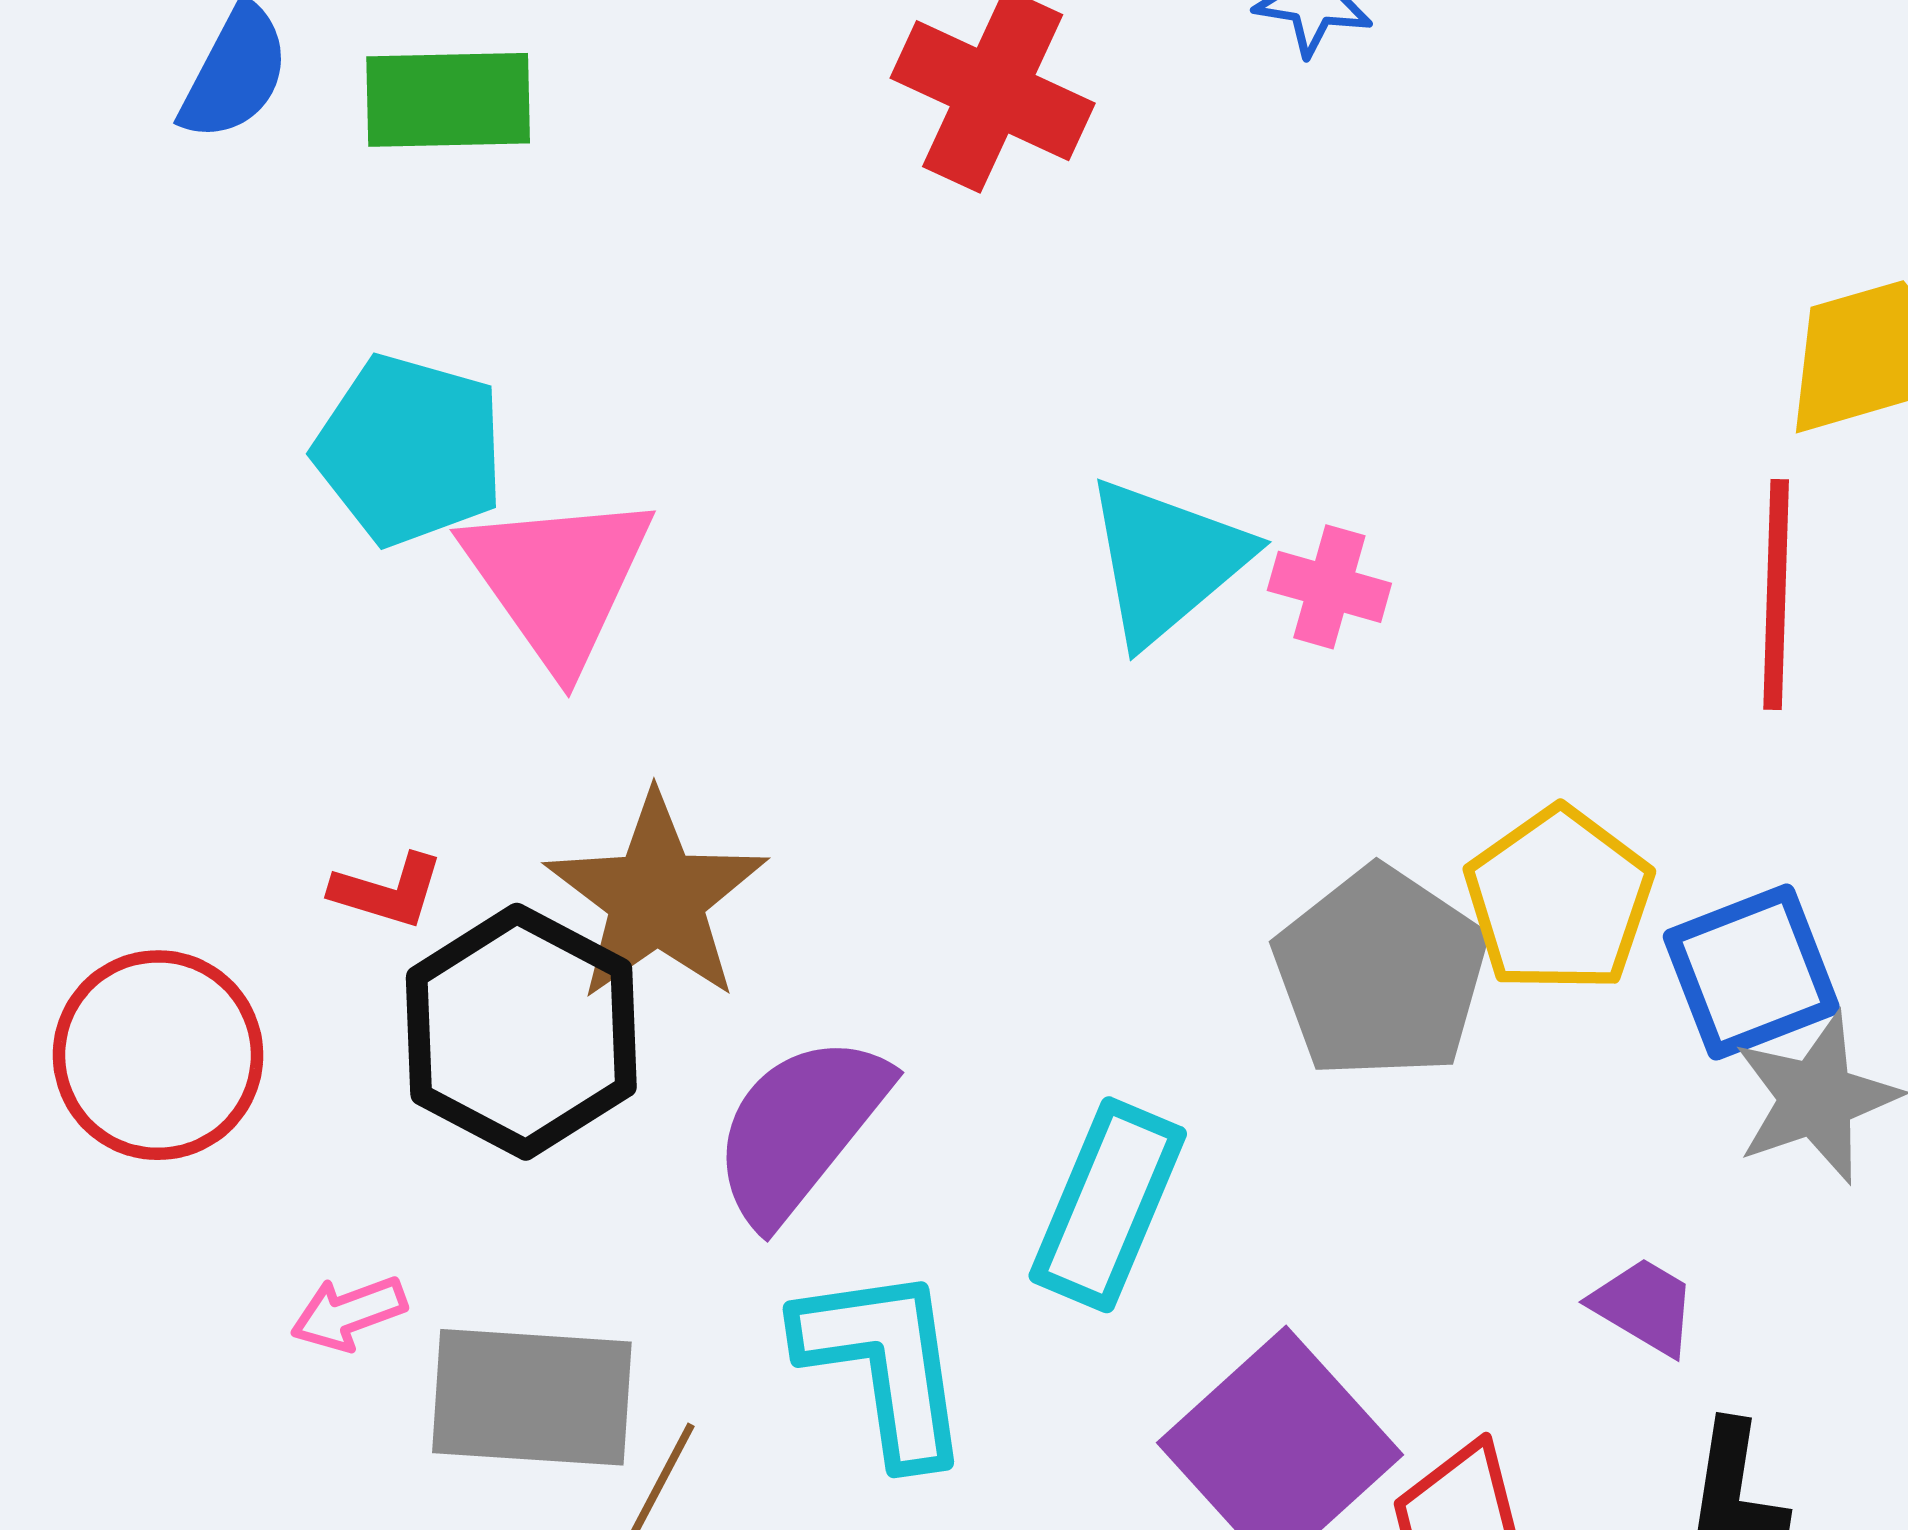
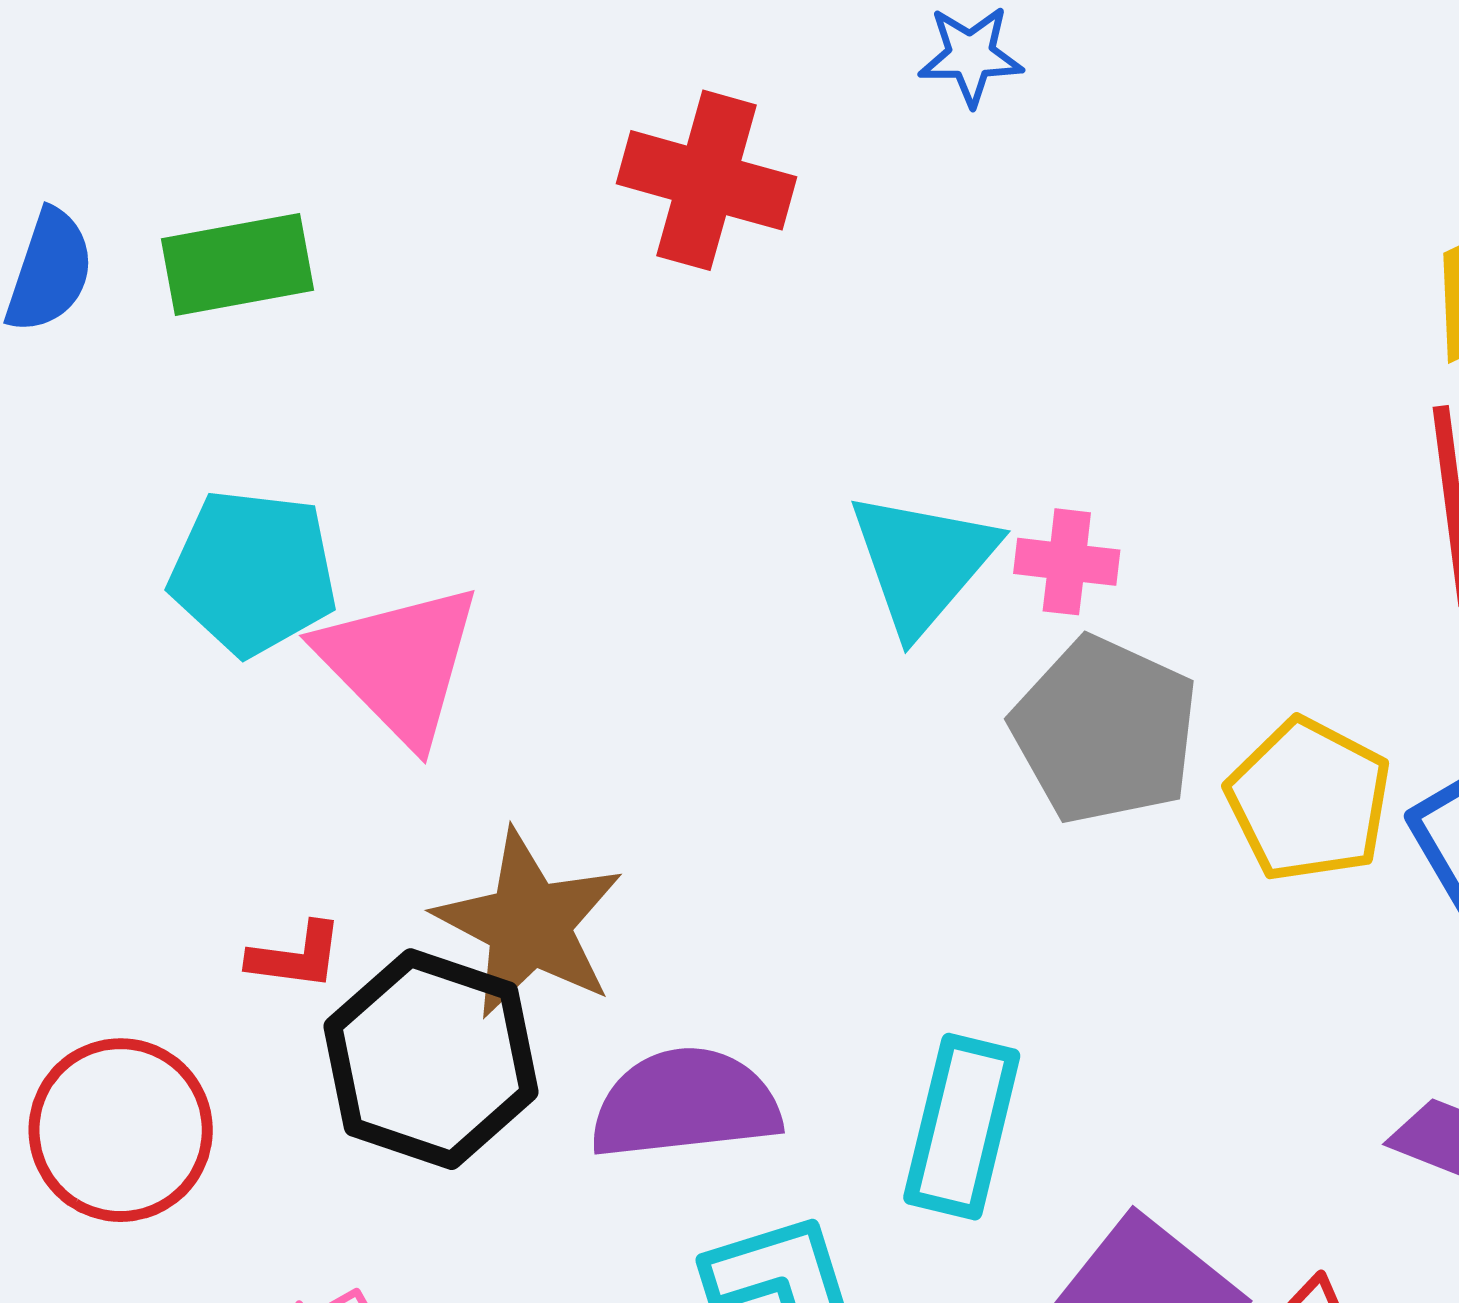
gray pentagon: (1381, 973) -> (1105, 730), moved
purple semicircle: (800, 1129) -> (685, 1104), turned 54

